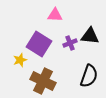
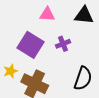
black triangle: (90, 36) -> (84, 15), moved
yellow star: (20, 60) -> (11, 71), moved

